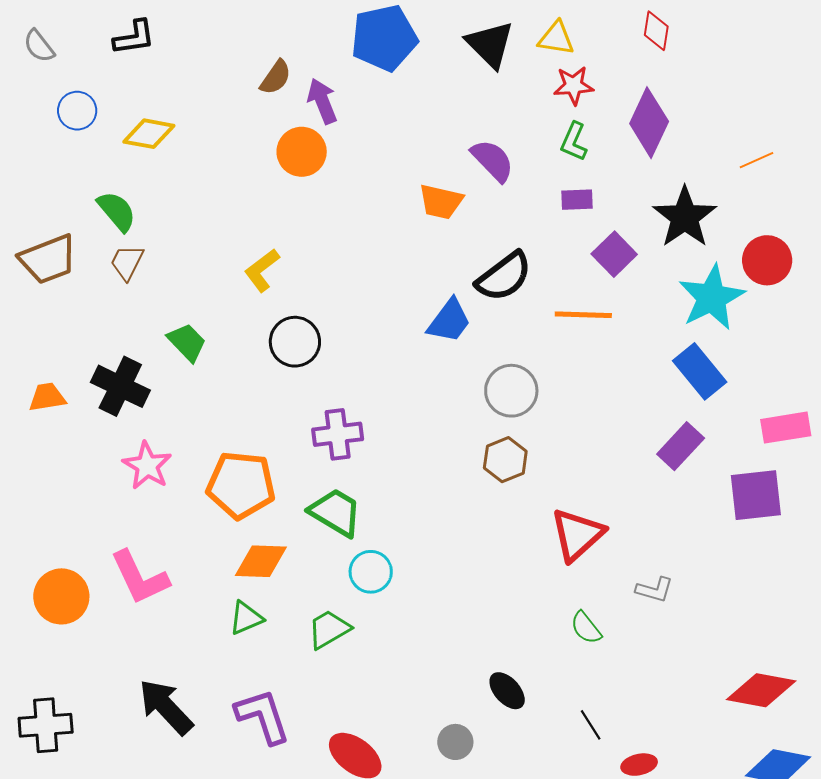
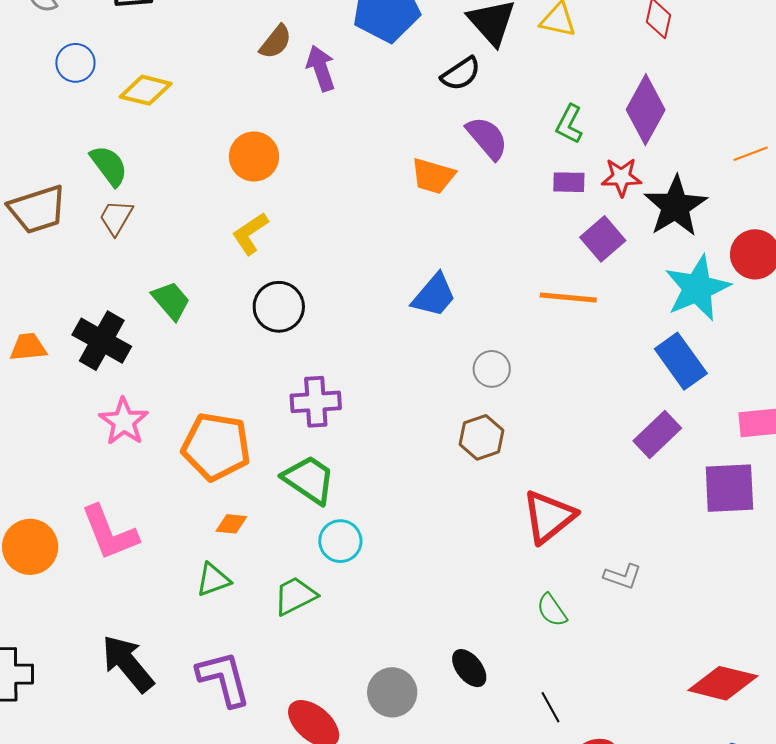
red star: (574, 86) -> (621, 177), moved
orange circle: (302, 152) -> (254, 157), moved
black semicircle: (504, 277) -> (461, 74), moved, size x0.7
gray circle: (511, 391) -> (492, 369), size x0.7
orange diamond: (261, 561) -> (231, 524), size x0.6
gray circle: (455, 742) -> (392, 692), moved, size x1.4

